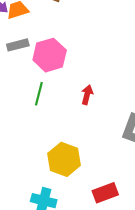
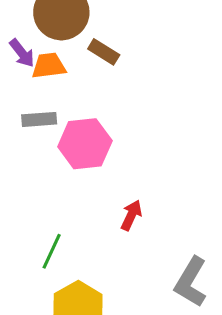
green line: (39, 94) -> (52, 251), moved

